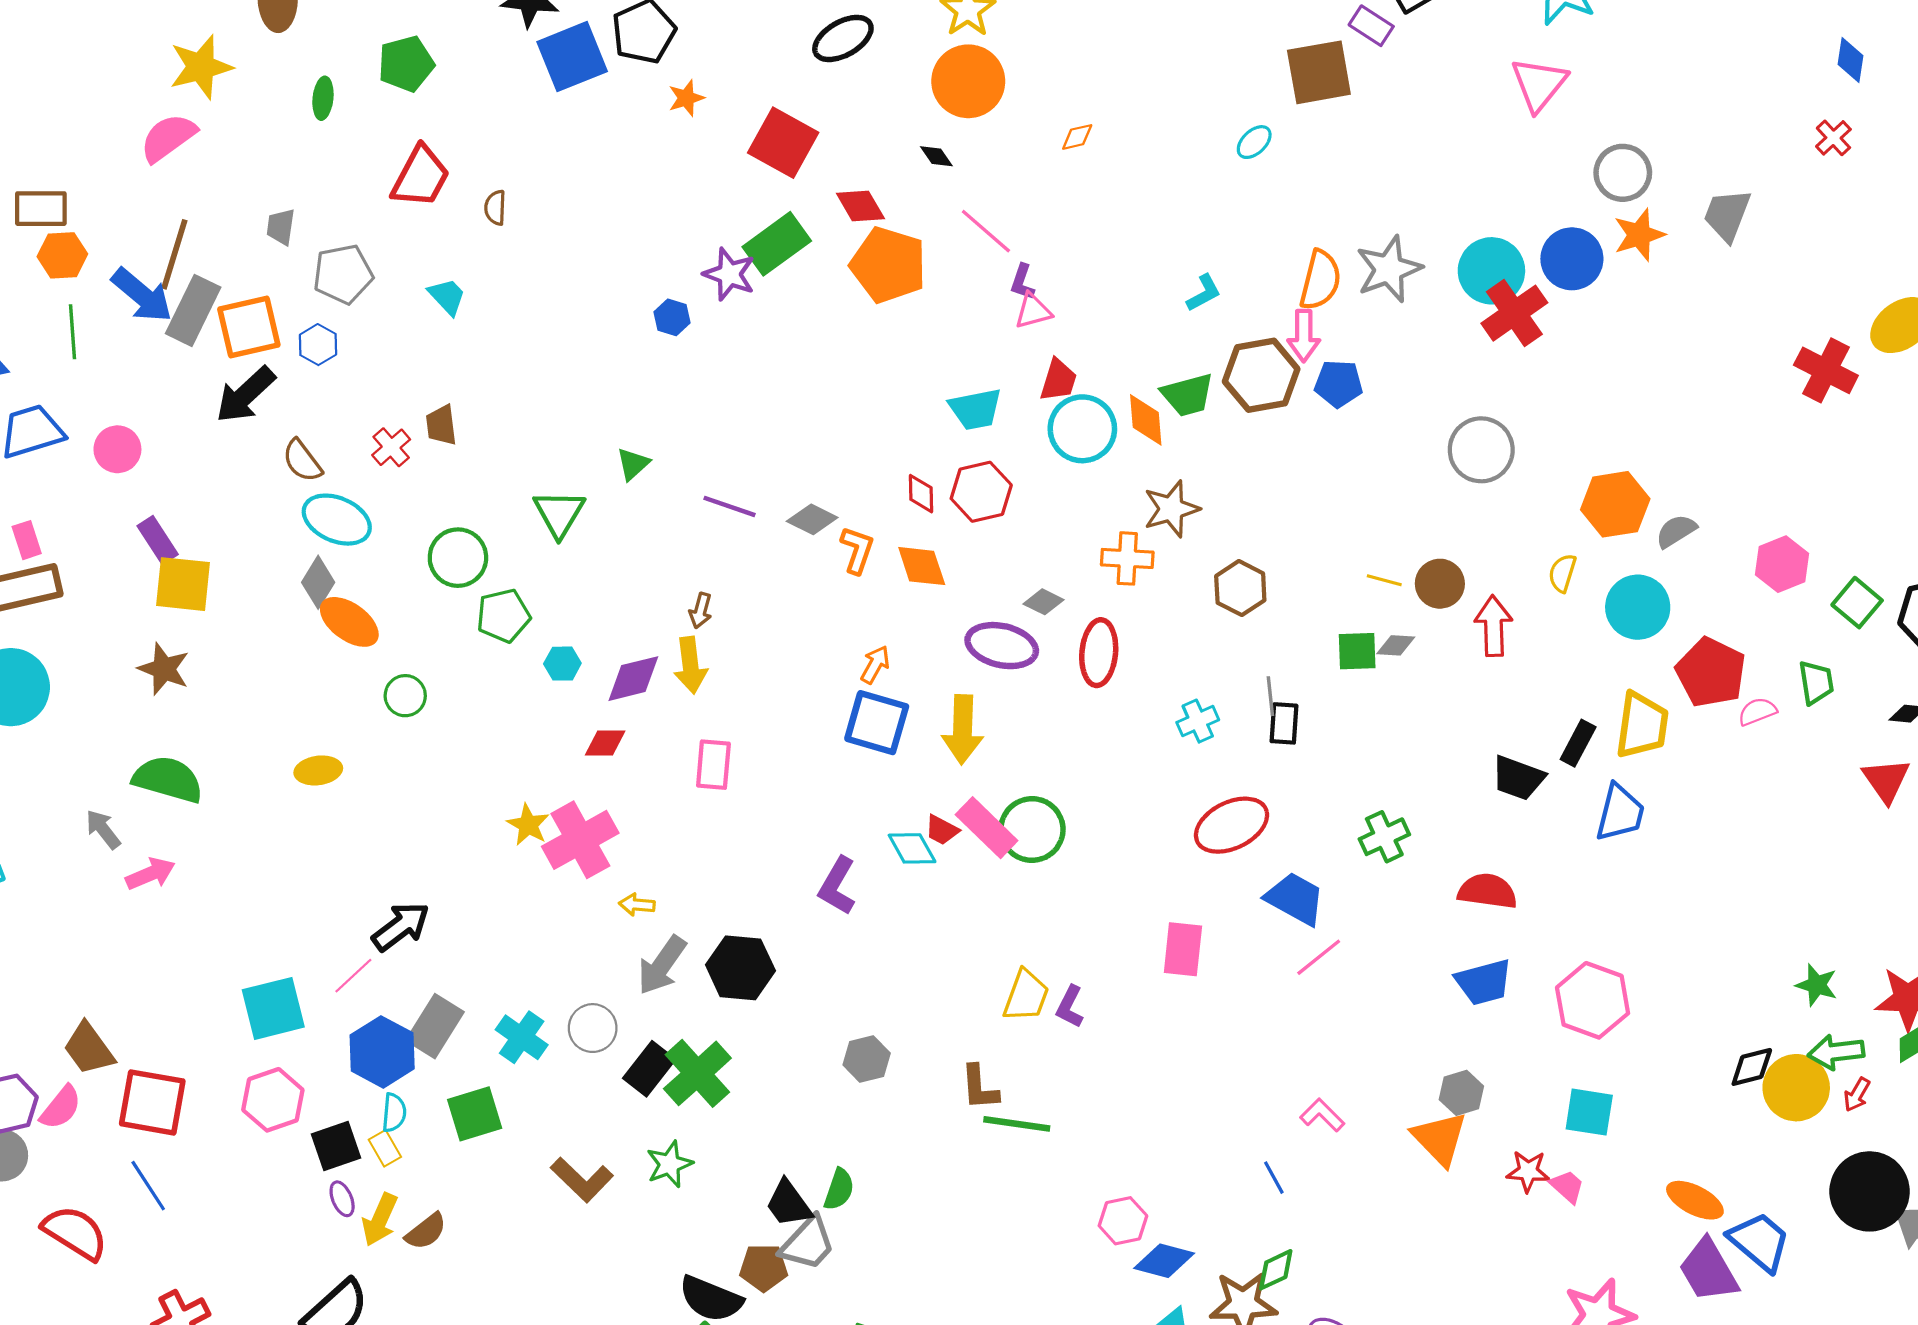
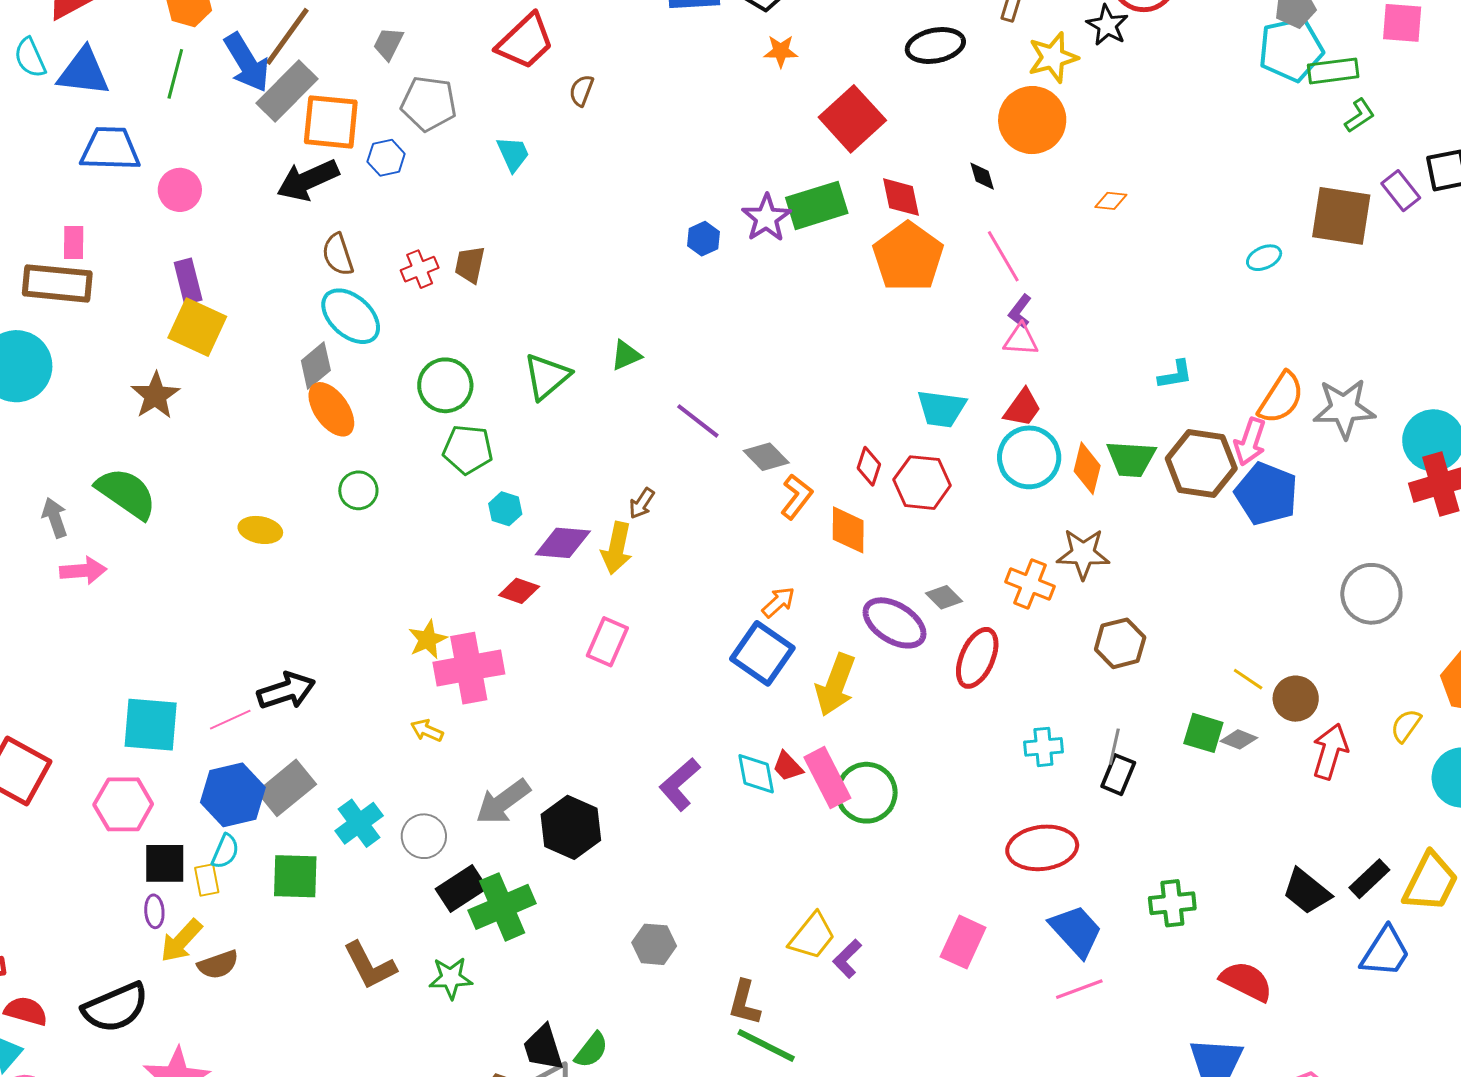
blue pentagon: (1339, 384) -> (1266, 494), size x1.4
yellow arrow: (637, 905) -> (427, 730), moved

